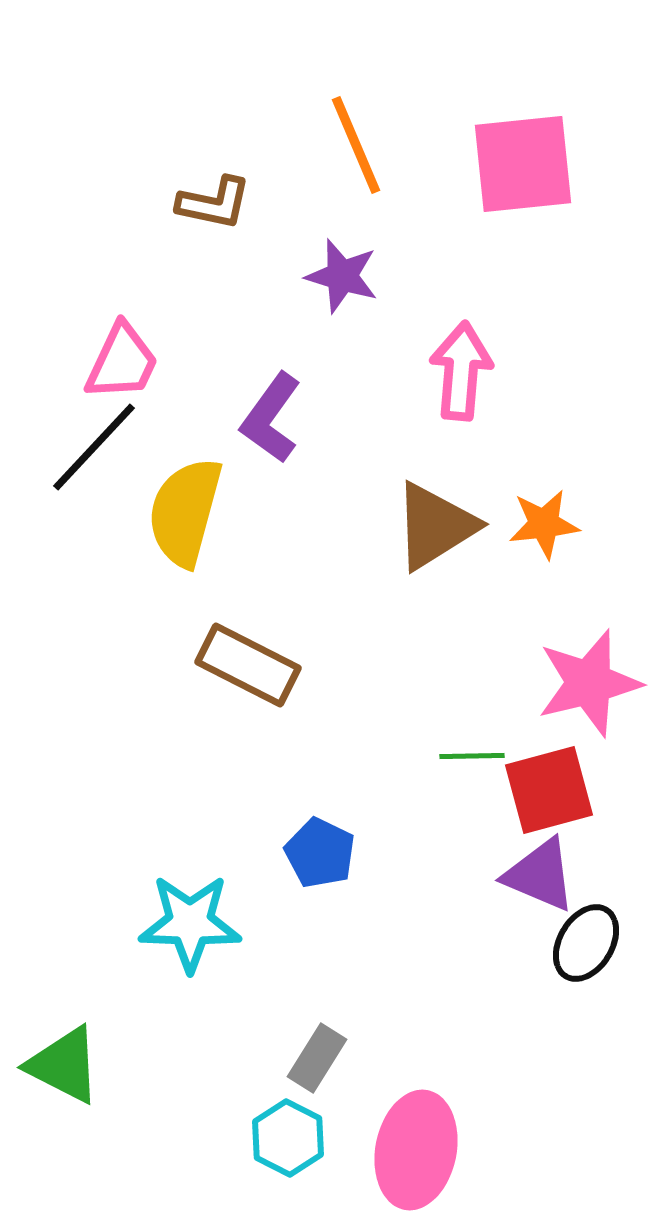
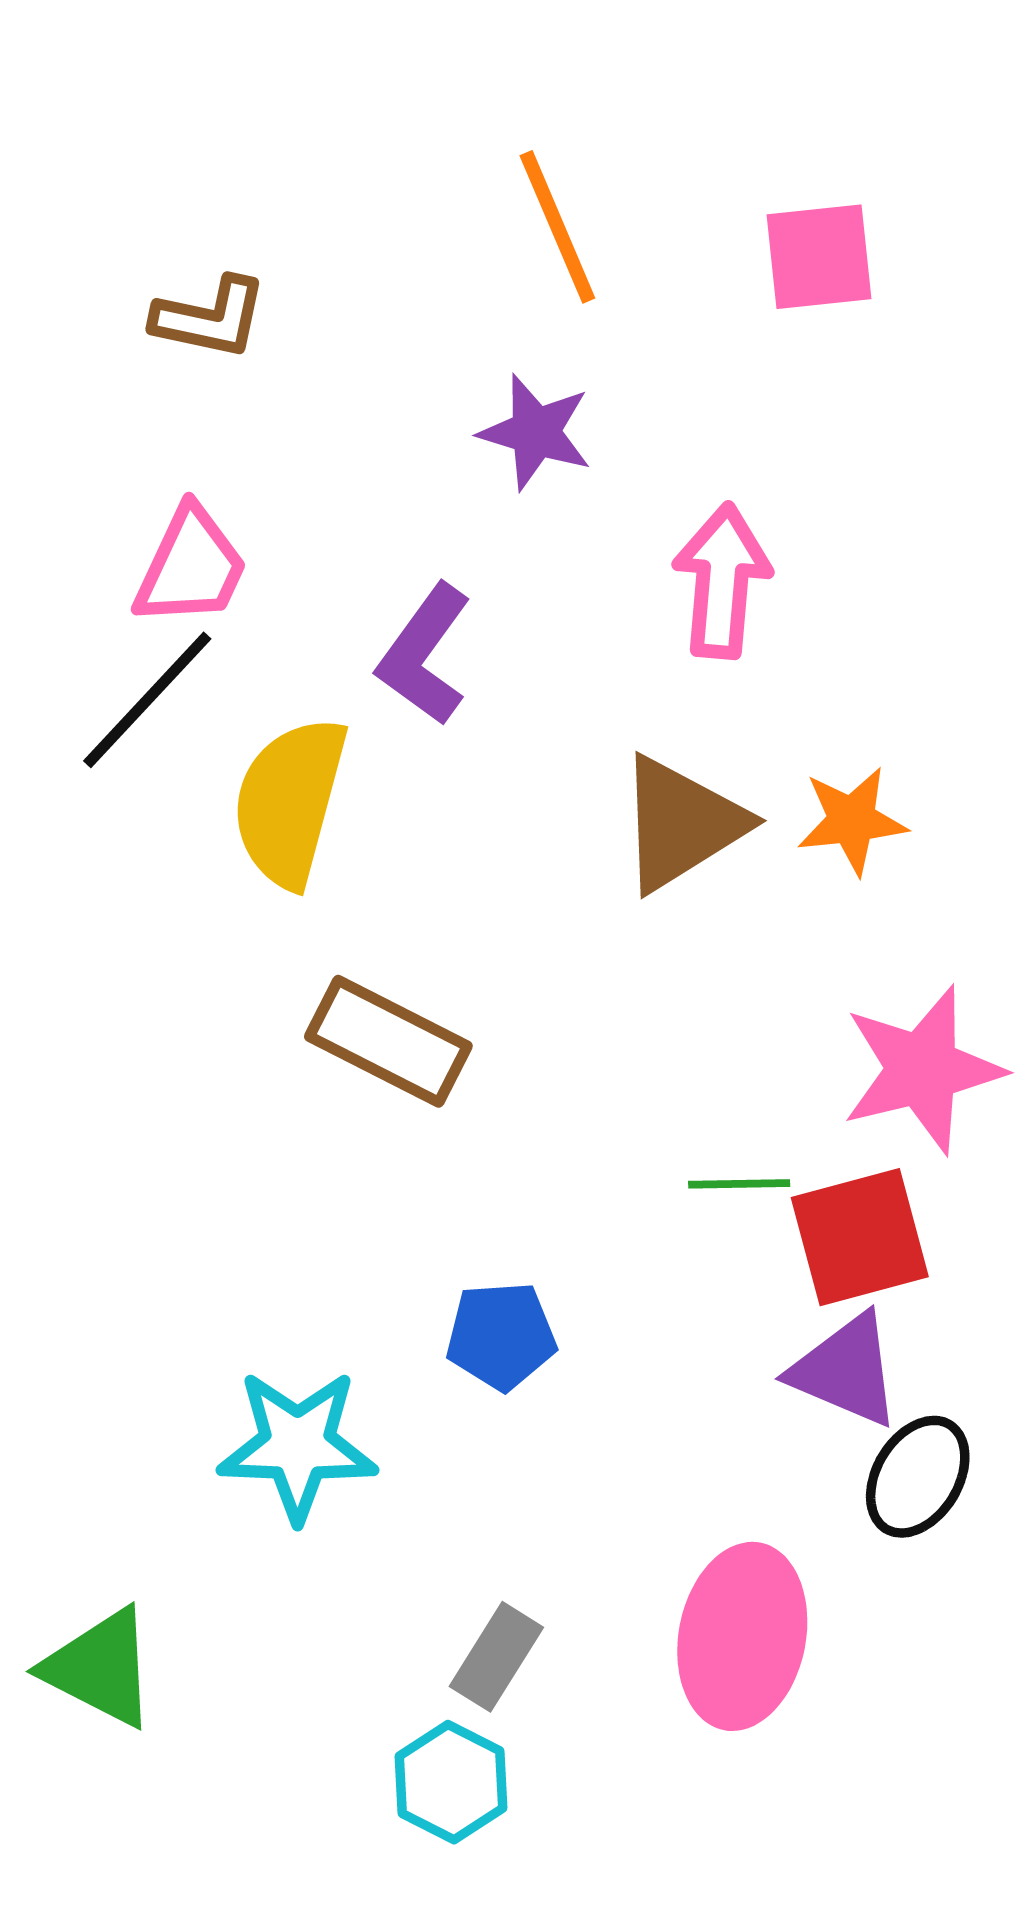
pink square: (523, 164) -> (819, 257), size x0.7
brown L-shape: (214, 203) -> (210, 318), moved
blue pentagon: (320, 853) -> (501, 1336), turned -30
pink ellipse: (416, 1150) -> (742, 1636), moved

